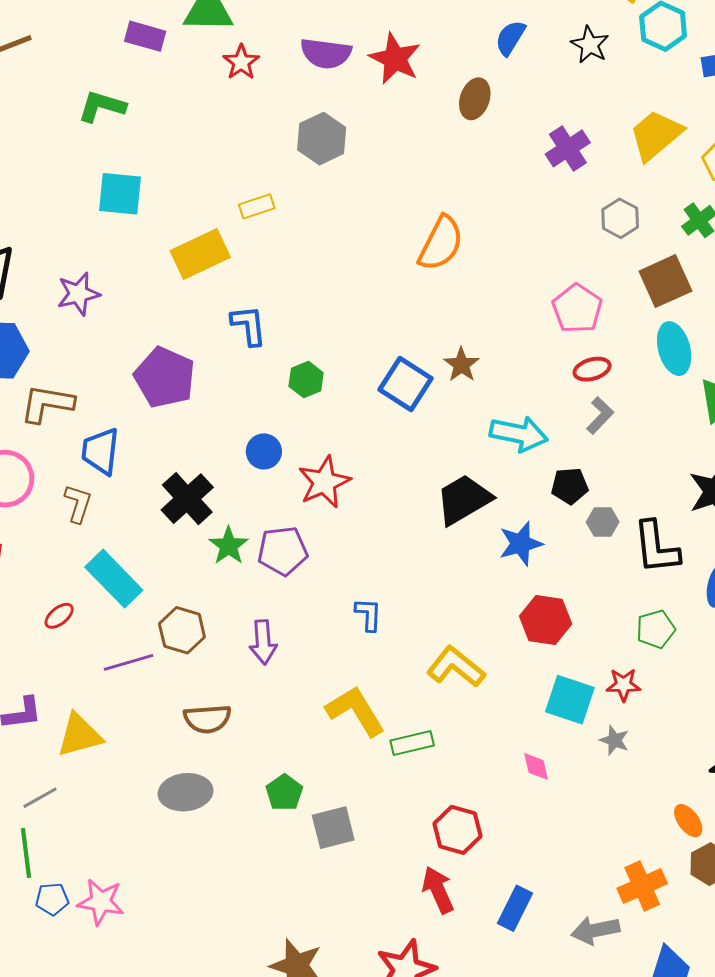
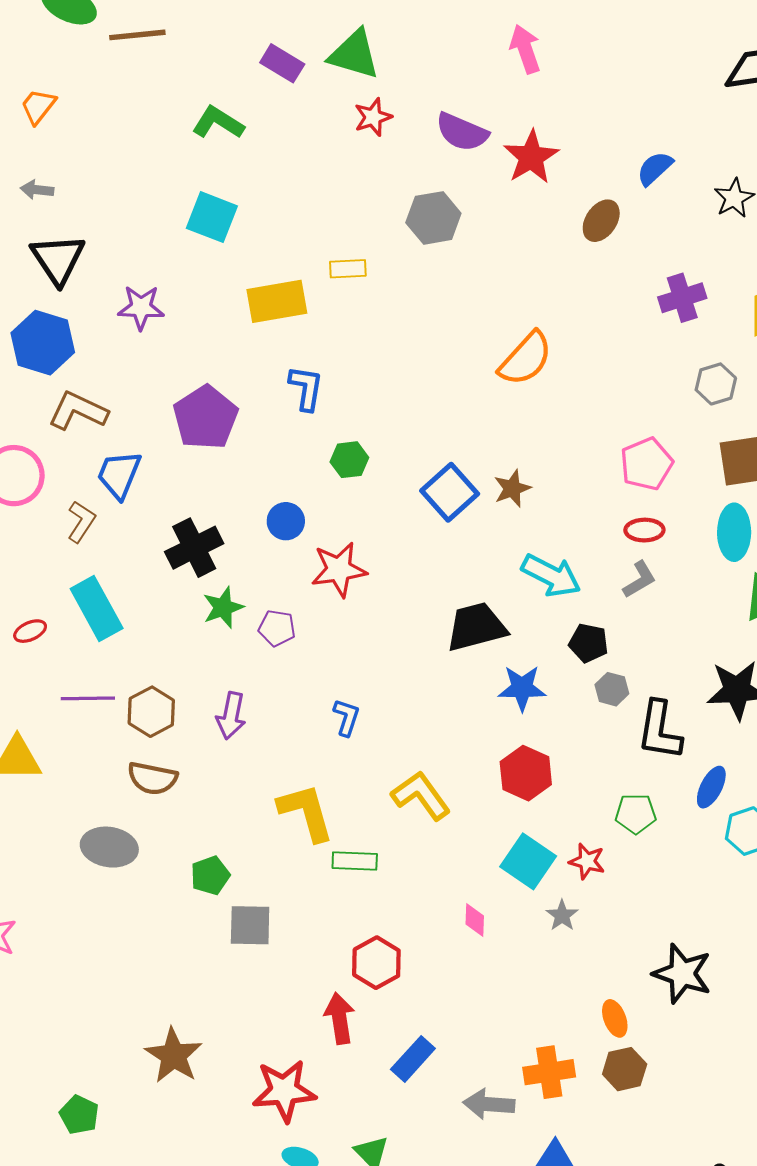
purple pentagon: (283, 551) -> (277, 628), size x0.7
brown hexagon: (182, 630) -> (151, 712), moved

